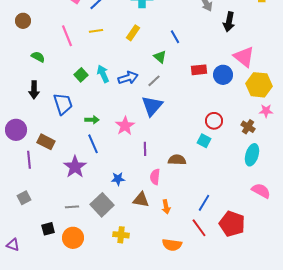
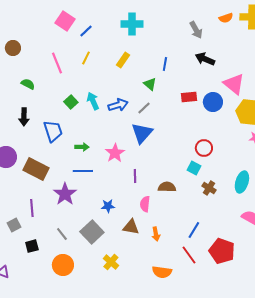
black arrow: (229, 22) -> (205, 59), moved, turned 102
yellow line: (96, 31) -> (86, 58), turned -56
blue line: (175, 37) -> (165, 64), turned 40
brown cross: (248, 127) -> (209, 188), moved
brown rectangle: (46, 142) -> (36, 169), size x1.4
blue line: (93, 144) -> (83, 171), turned -66
purple line: (29, 160) -> (32, 208), moved
gray line: (72, 207) -> (62, 234), turned 56
black square: (48, 229) -> (32, 246), moved
yellow cross: (121, 235) -> (111, 262), turned 35

